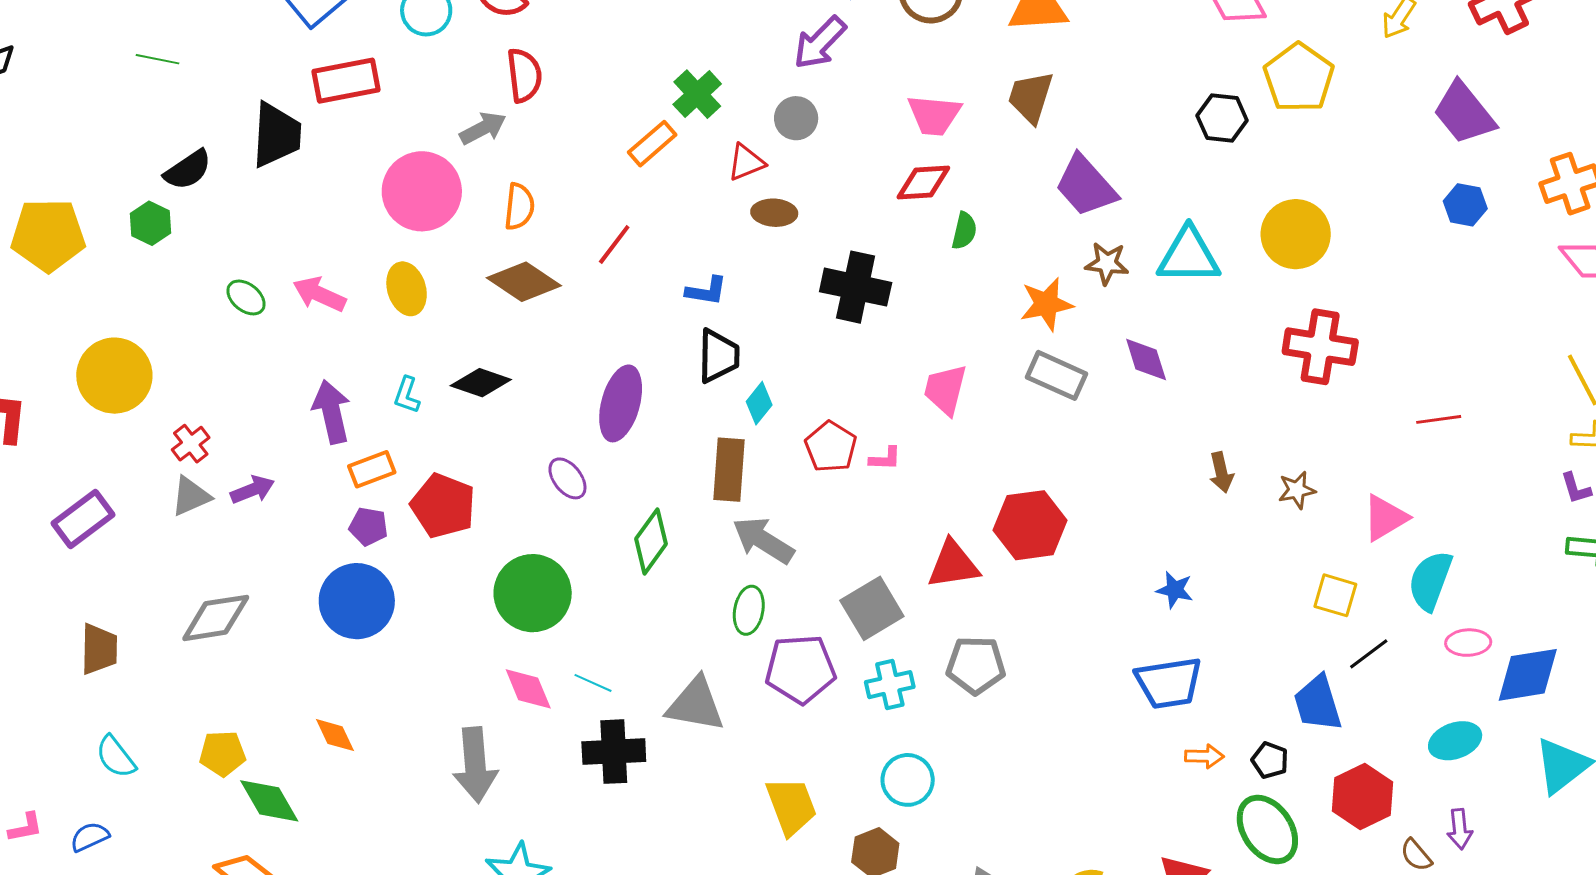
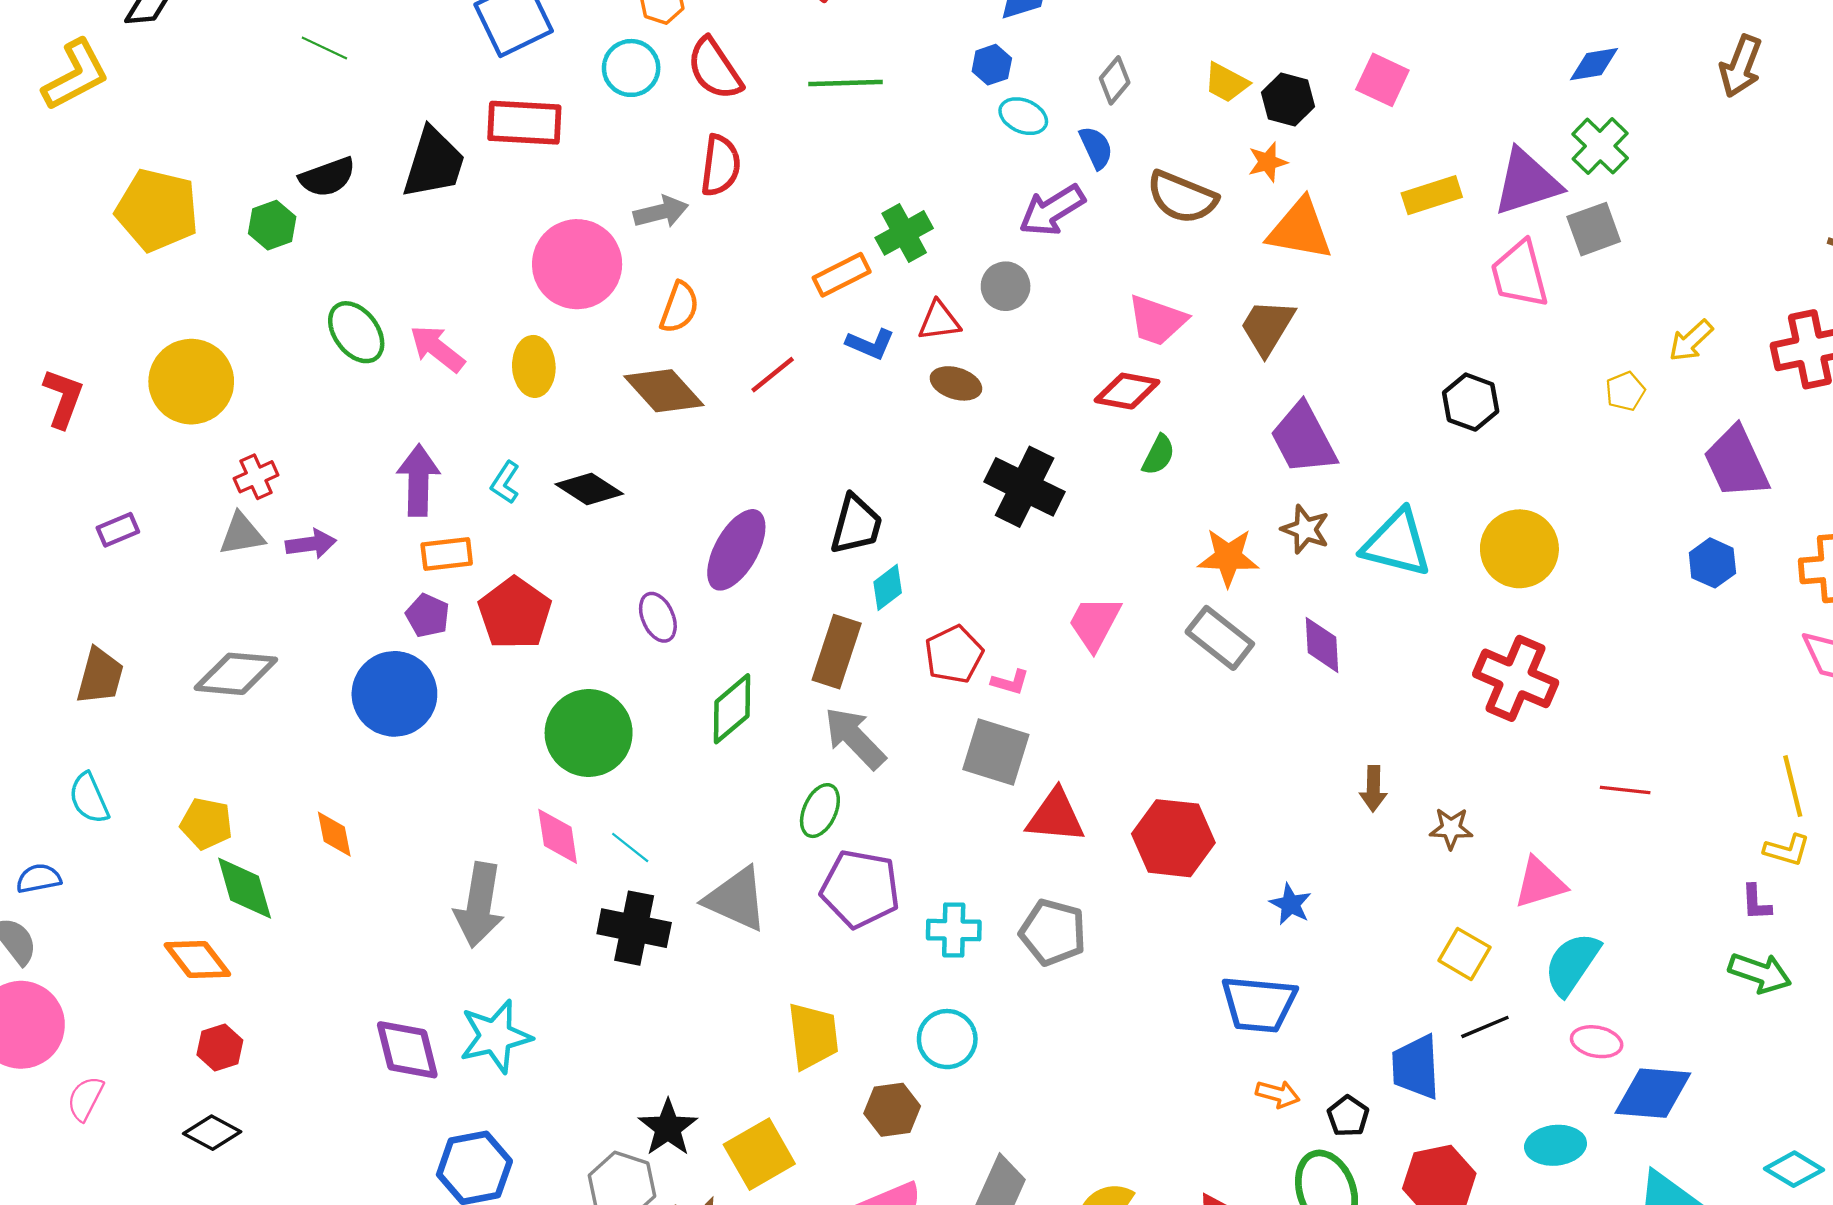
yellow pentagon: (1299, 78) -> (1625, 391), moved, size x0.5
blue L-shape: (706, 291) -> (870, 344), moved
green ellipse: (246, 297) -> (356, 332), size x1.4
purple rectangle: (83, 519) -> (118, 530), size x0.6
red hexagon: (1030, 525) -> (1173, 838), moved
gray square: (872, 608) -> (996, 752), moved, turned 34

